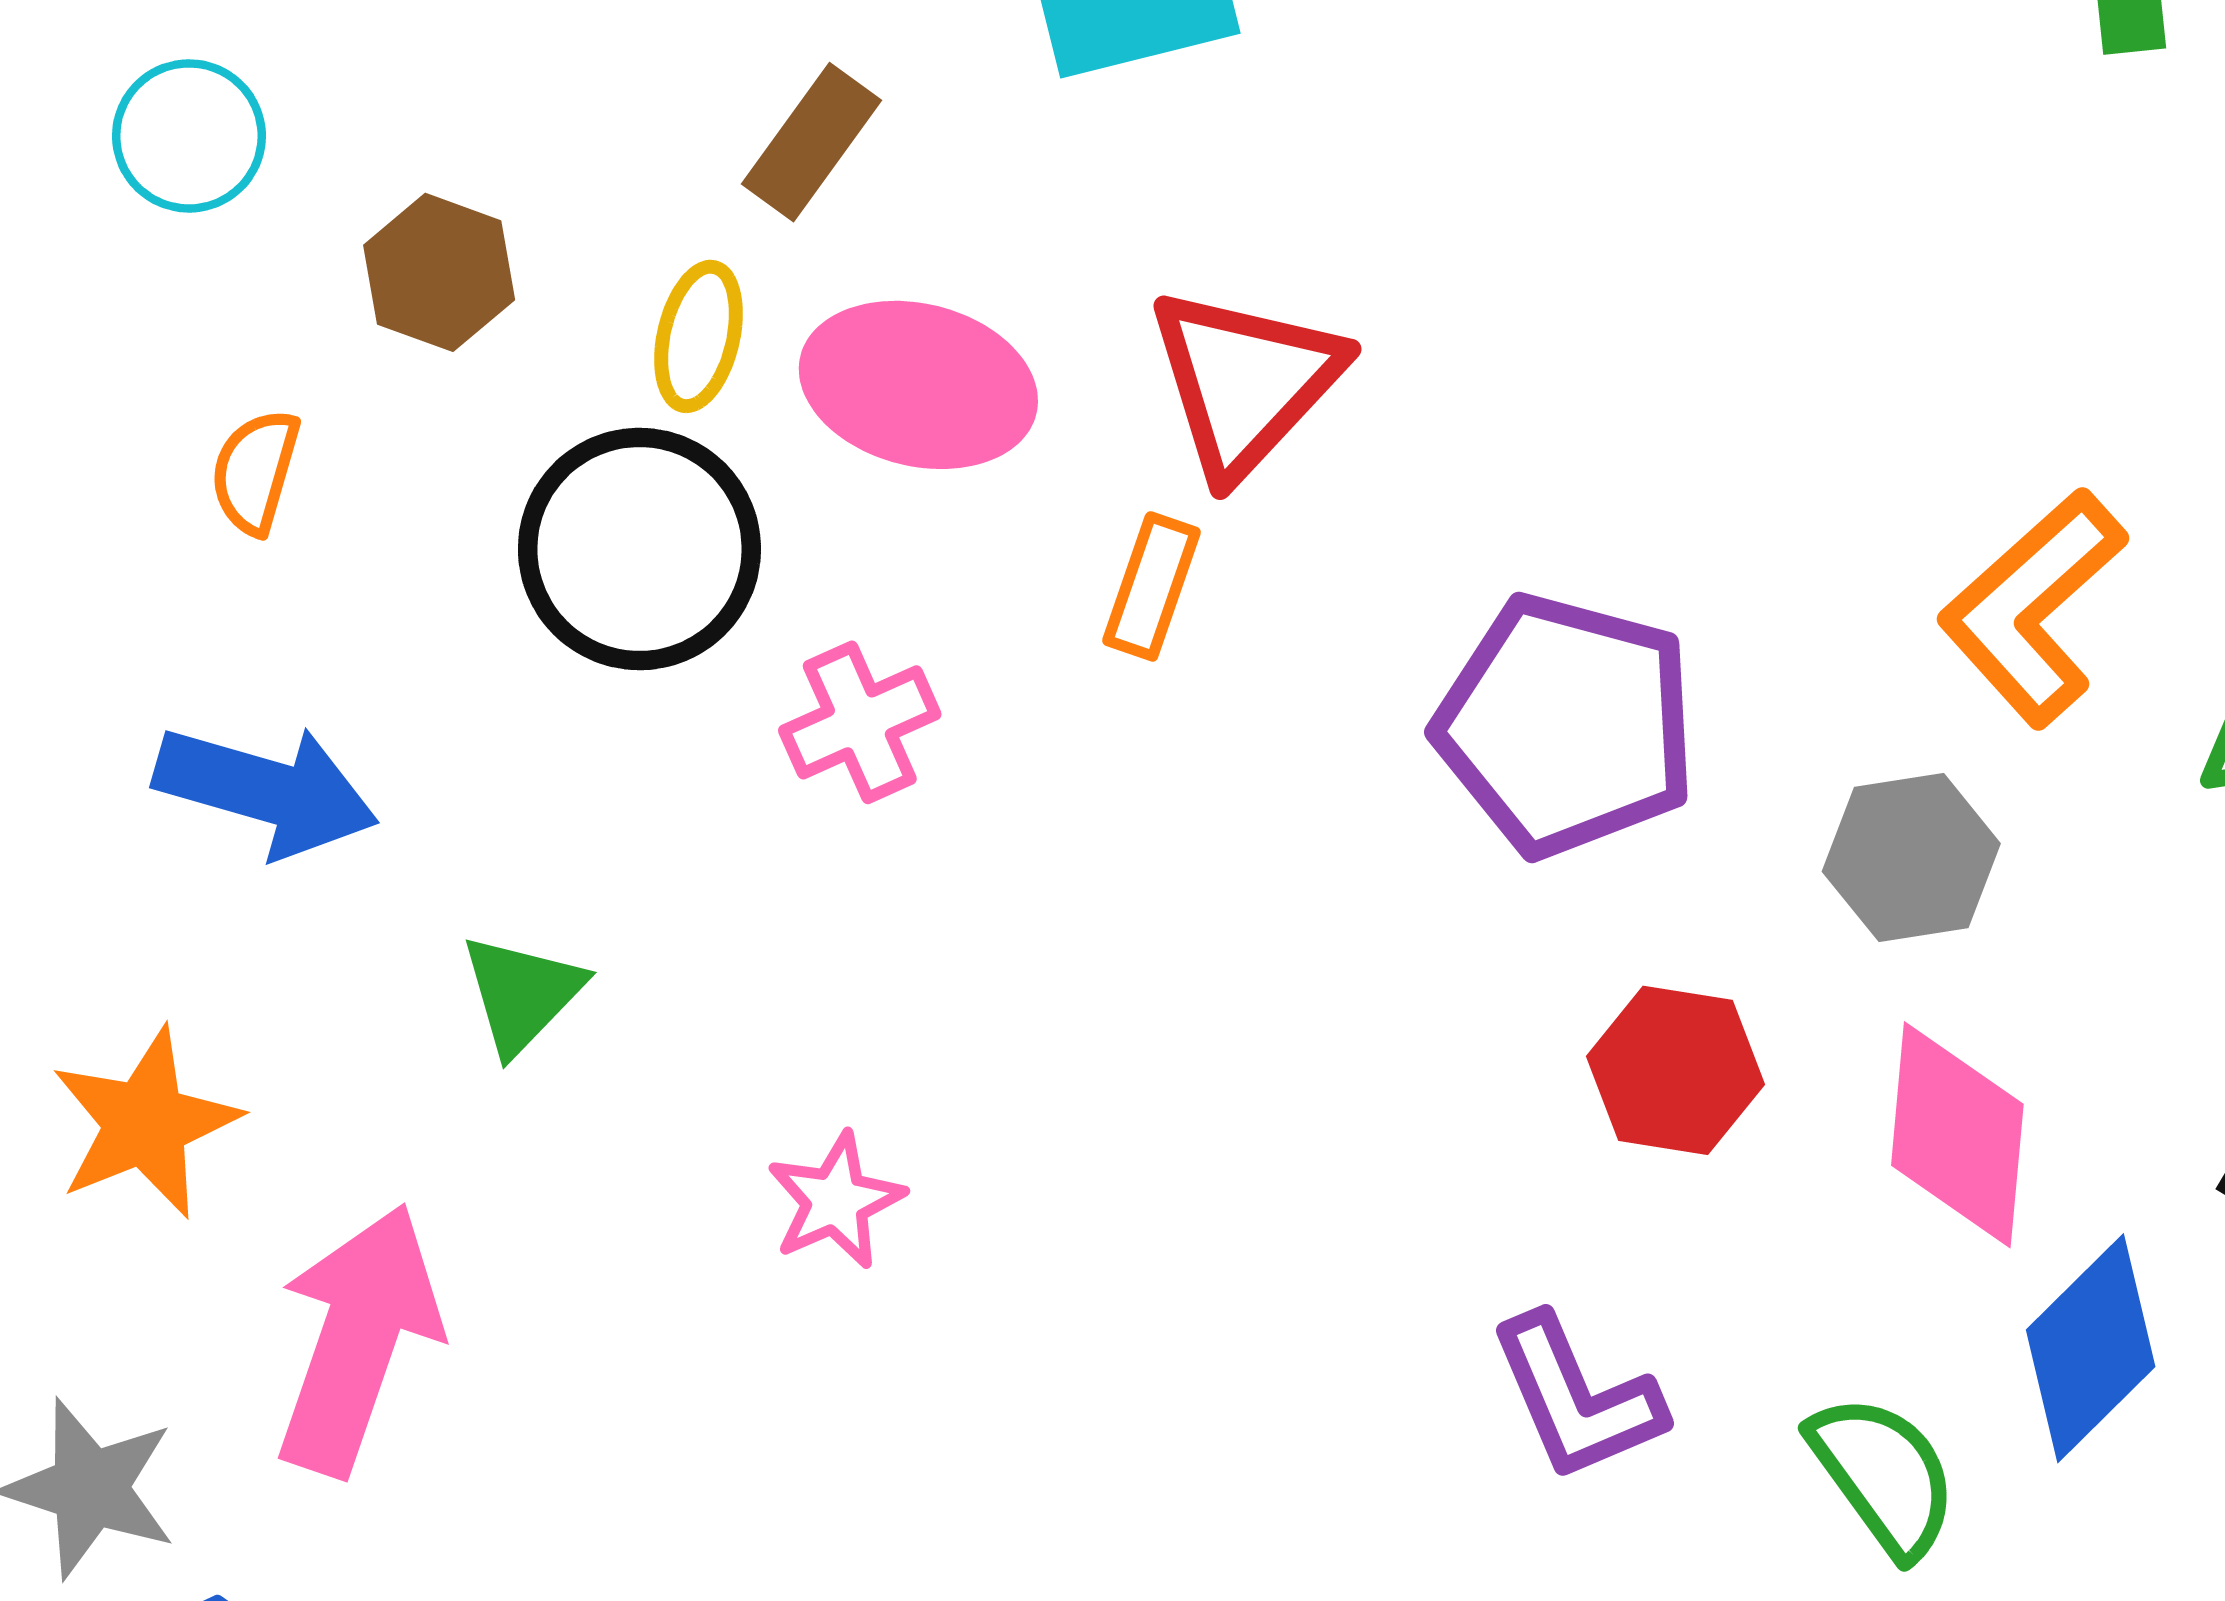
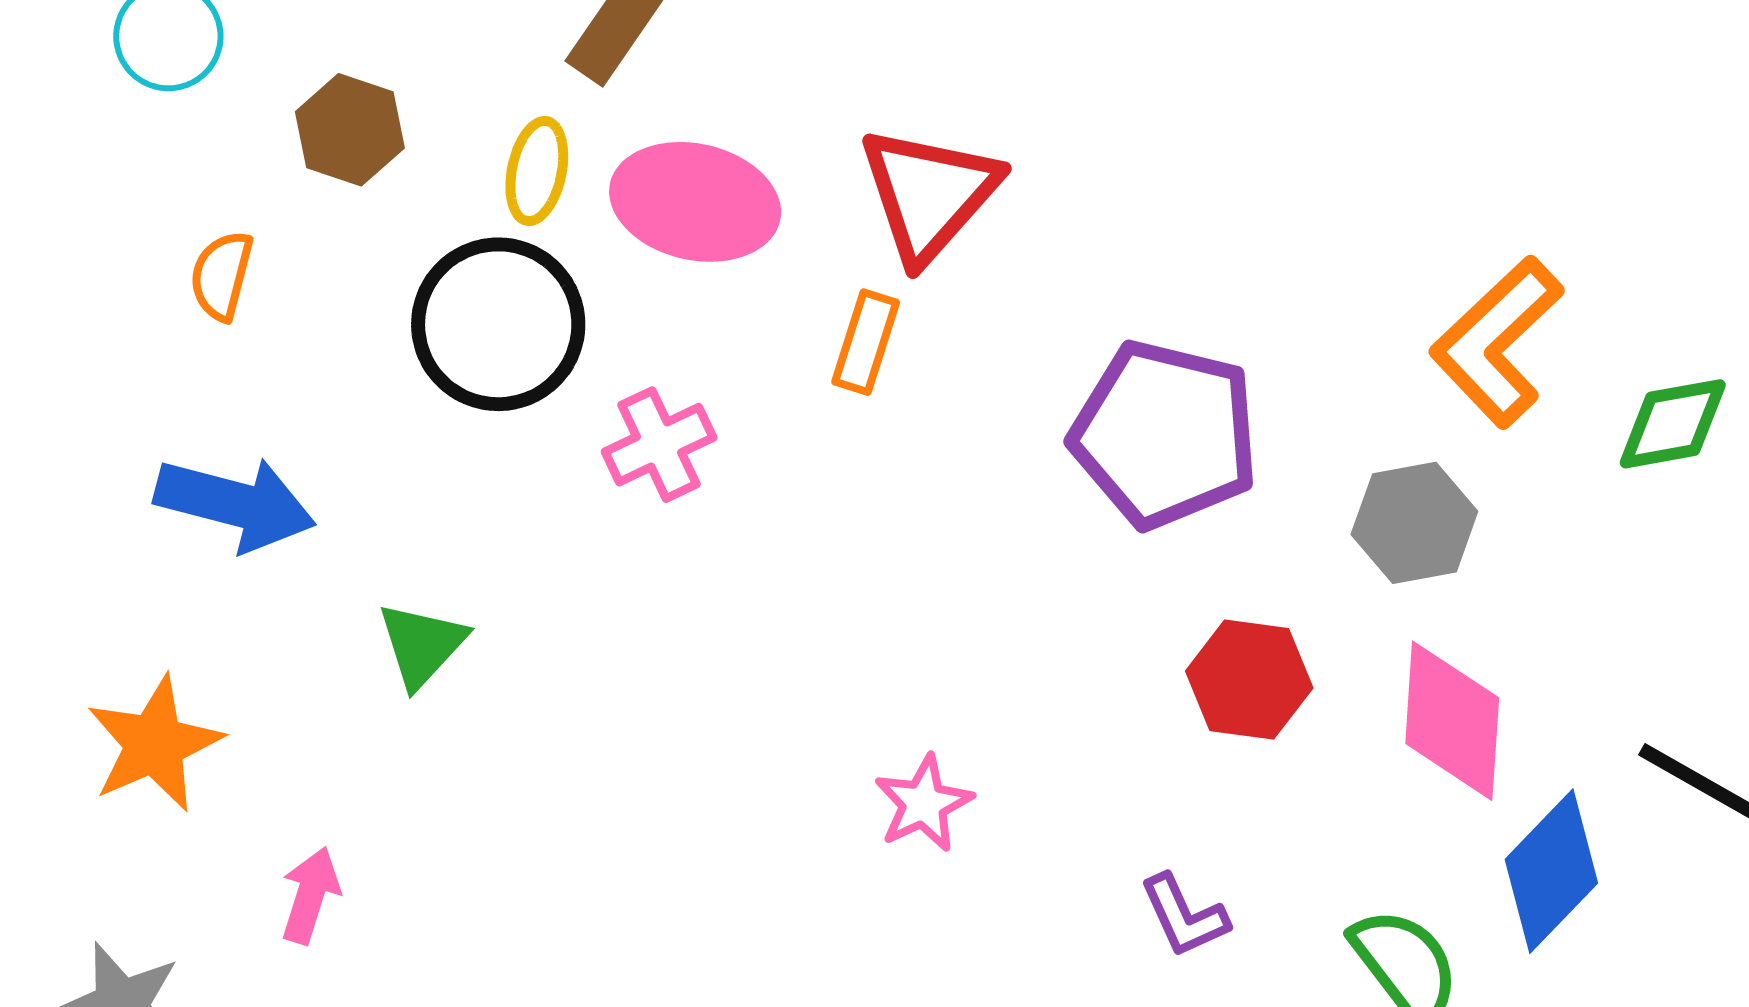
pink star: (836, 1201) -> (923, 804), moved
pink arrow: (358, 1339) -> (310, 895), size x0.5
purple L-shape: (1577, 1398) -> (1184, 916), size x0.7

